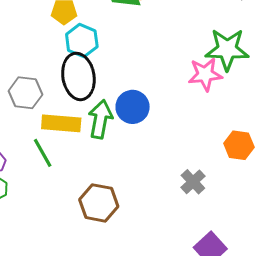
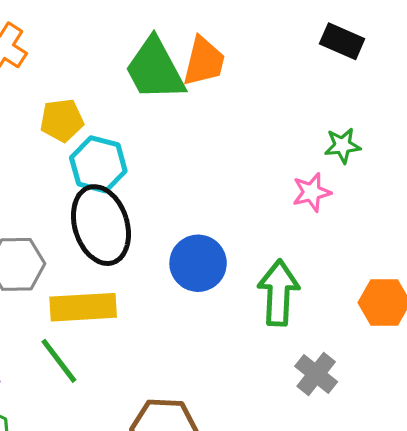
green star: (227, 49) -> (342, 146), size x0.5
pink star: (205, 74) -> (312, 192), size x0.7
green arrow: (100, 119) -> (278, 293), moved

